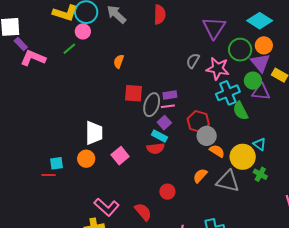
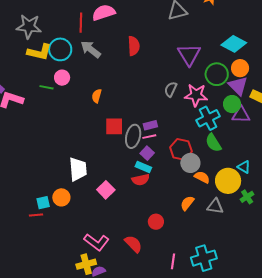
pink circle: (83, 31) -> (62, 78), moved
green line: (69, 49) -> (46, 87), turned 56
green semicircle: (241, 111) -> (213, 143), moved
orange circle: (86, 159) -> (61, 197), moved
green cross: (260, 174) -> (247, 197), turned 32
gray triangle: (228, 181) -> (215, 206), size x0.7

